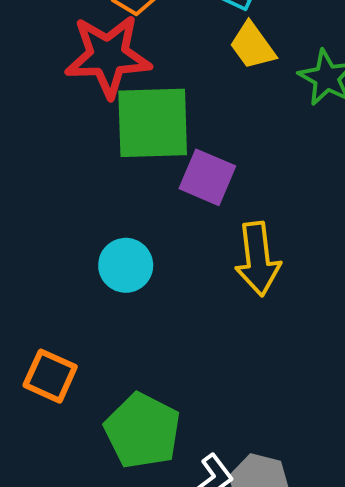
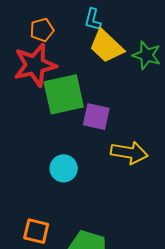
yellow trapezoid: (252, 46) -> (106, 46), size x1.4
yellow arrow: (258, 259) -> (129, 153), turned -63

